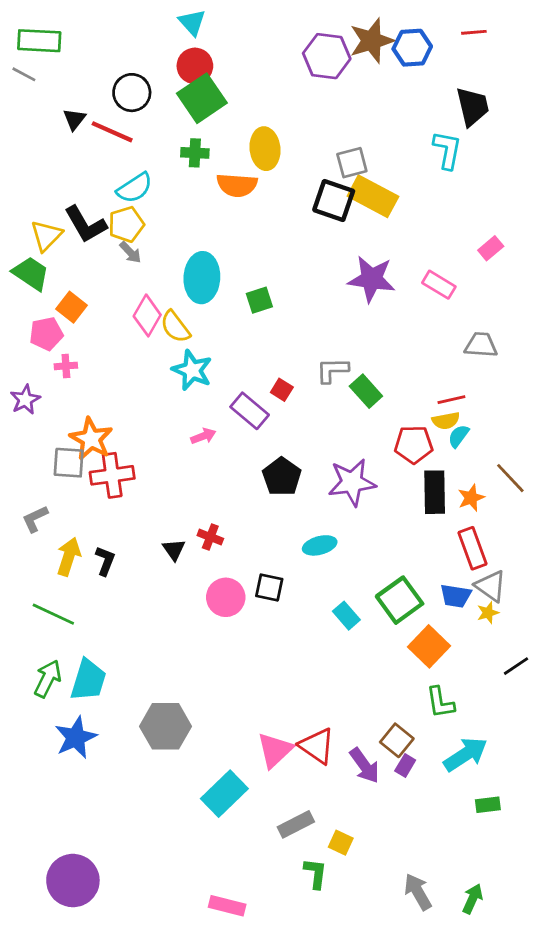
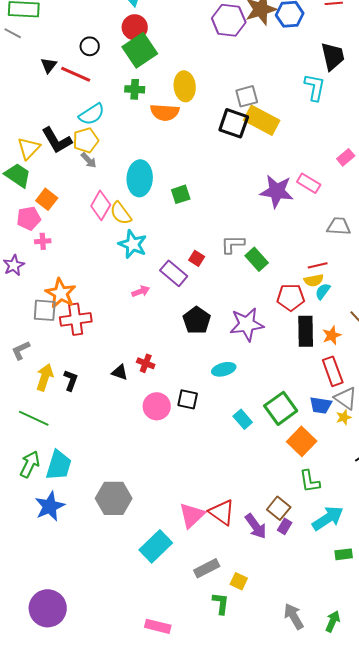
black circle: (132, 93) -> (90, 46), size x0.7
purple star: (372, 279) -> (277, 191), moved
black triangle: (174, 550) -> (120, 372), turned -36

